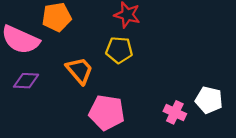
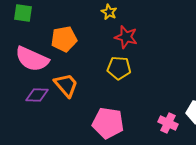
orange trapezoid: (79, 70) -> (66, 85), moved

